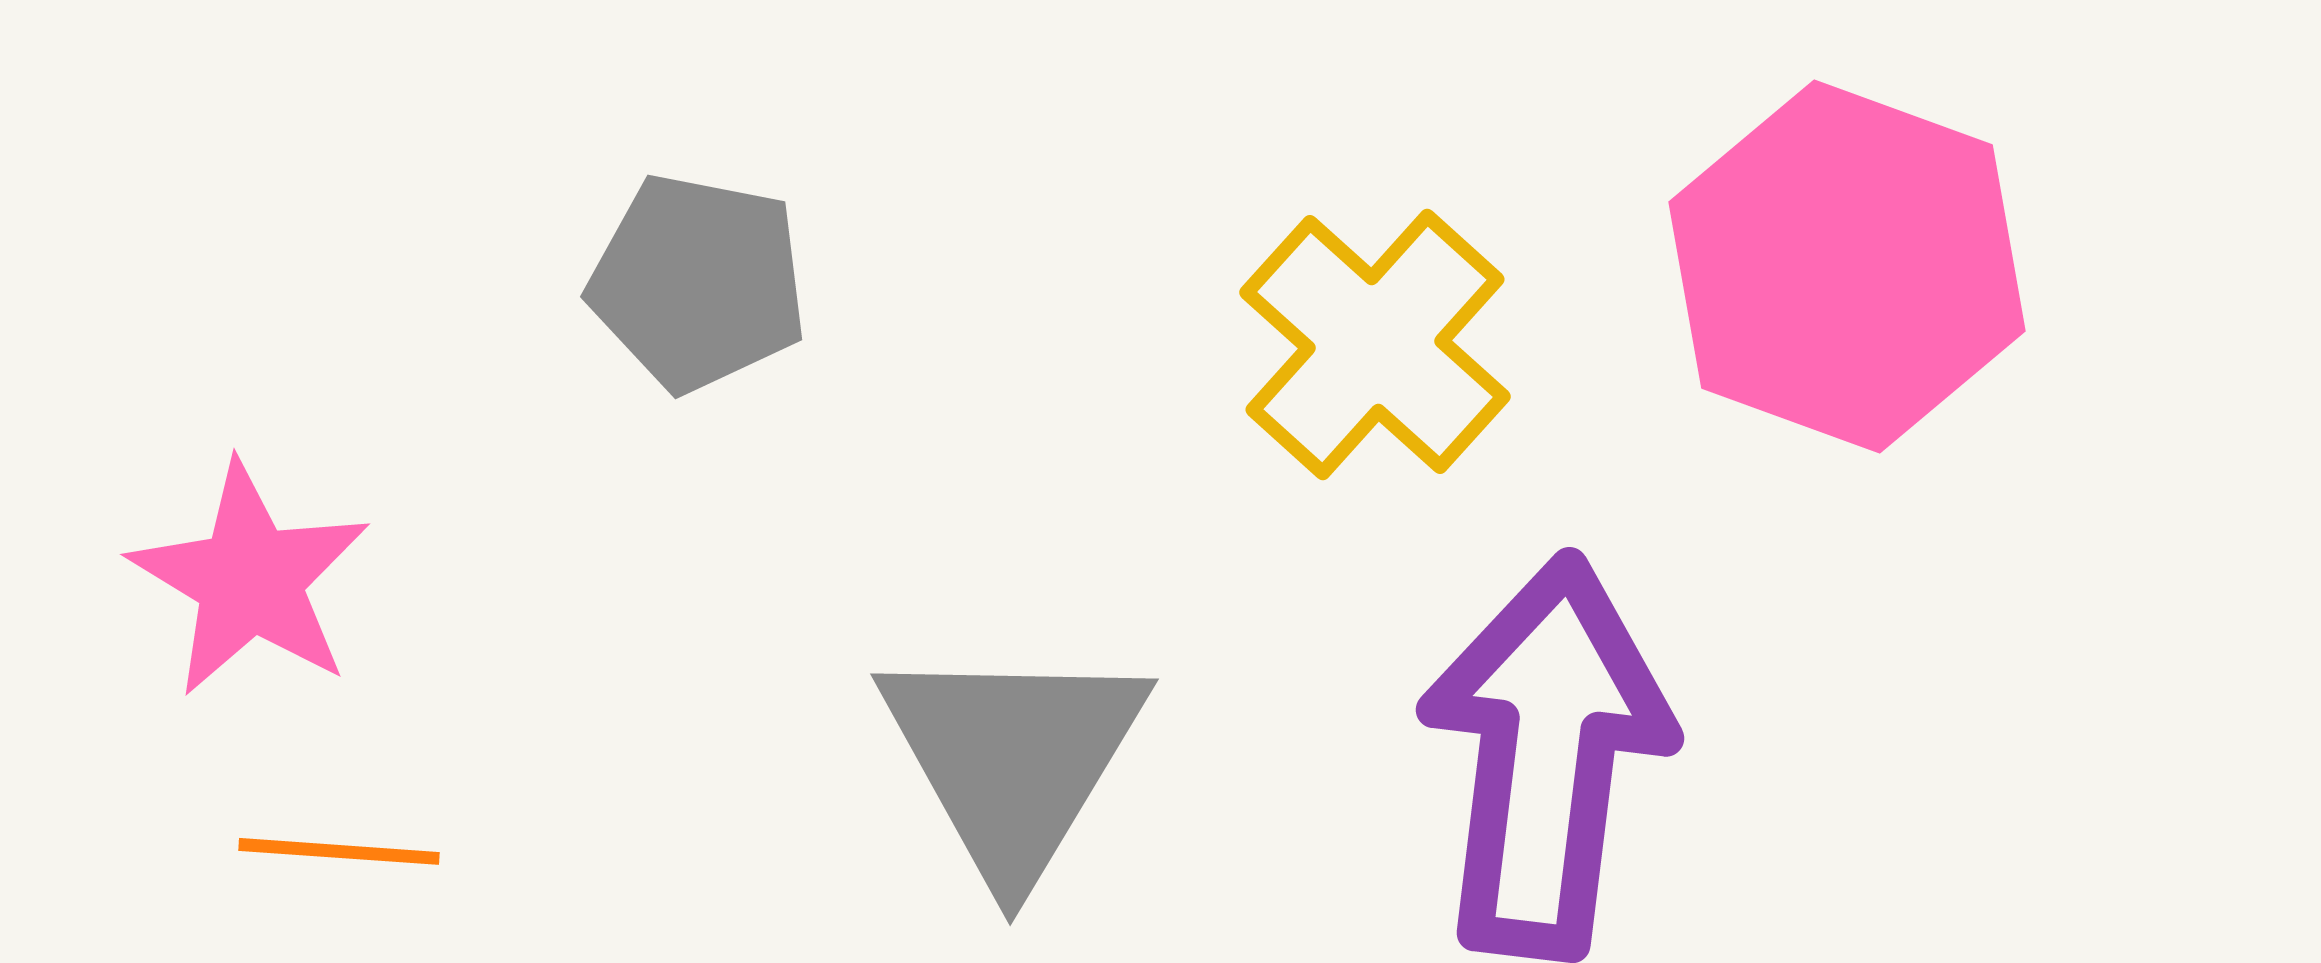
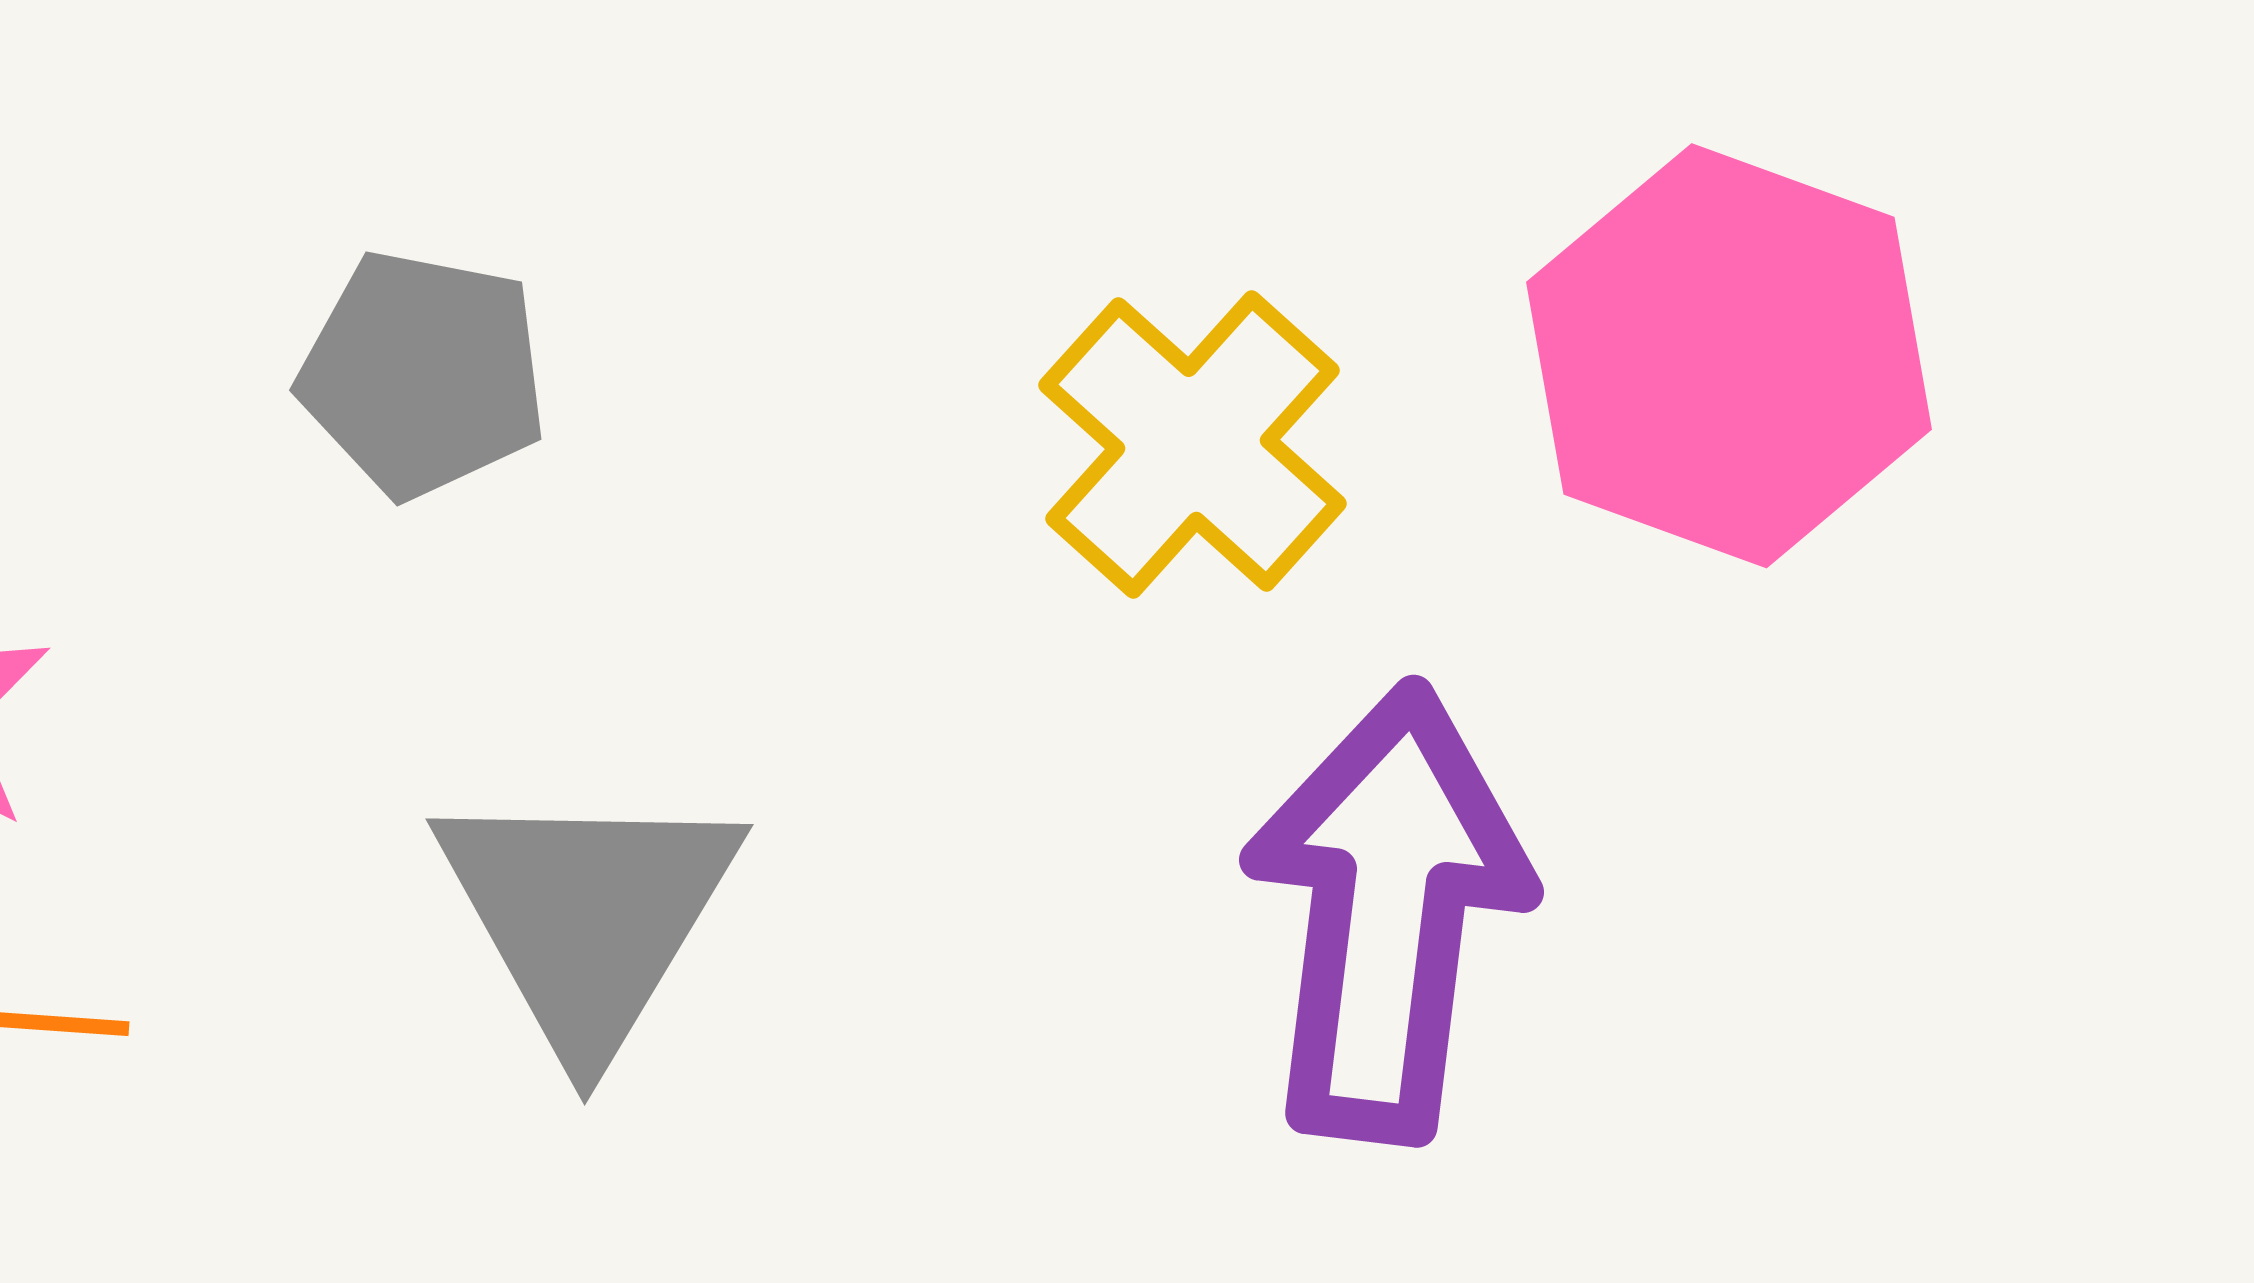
gray triangle: (1013, 759) -> (588, 916), moved

